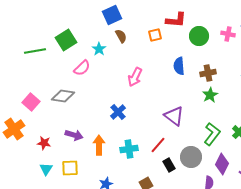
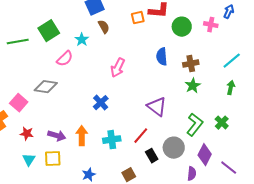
orange square: (155, 35) -> (138, 18), moved
pink square: (31, 102) -> (19, 103), moved
purple arrow: (74, 135) -> (57, 136), moved

